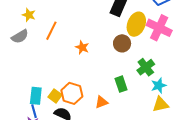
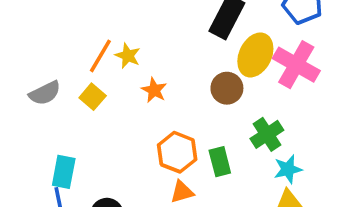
yellow star: (29, 15) -> (128, 56), moved
gray semicircle: (20, 36) -> (45, 93), moved
orange hexagon: (72, 93) -> (177, 152), moved
yellow square: (55, 96) -> (93, 97), moved

